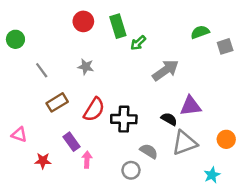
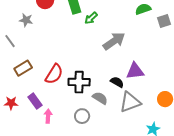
gray star: (86, 67) -> (26, 20), moved
gray semicircle: (149, 151) -> (100, 98), moved
red star: (43, 161) -> (11, 103), moved
gray circle: (131, 170) -> (82, 116), moved

